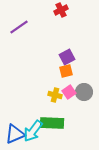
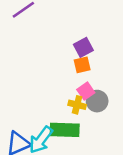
gray circle: (84, 92) -> (97, 101), moved
yellow cross: (55, 95) -> (77, 105), moved

